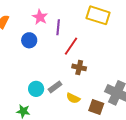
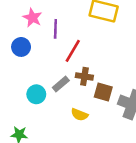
gray rectangle: (55, 87) -> (61, 84), moved
cyan circle: (36, 89) -> (36, 94), moved
brown square: (96, 107) -> (103, 92), moved

